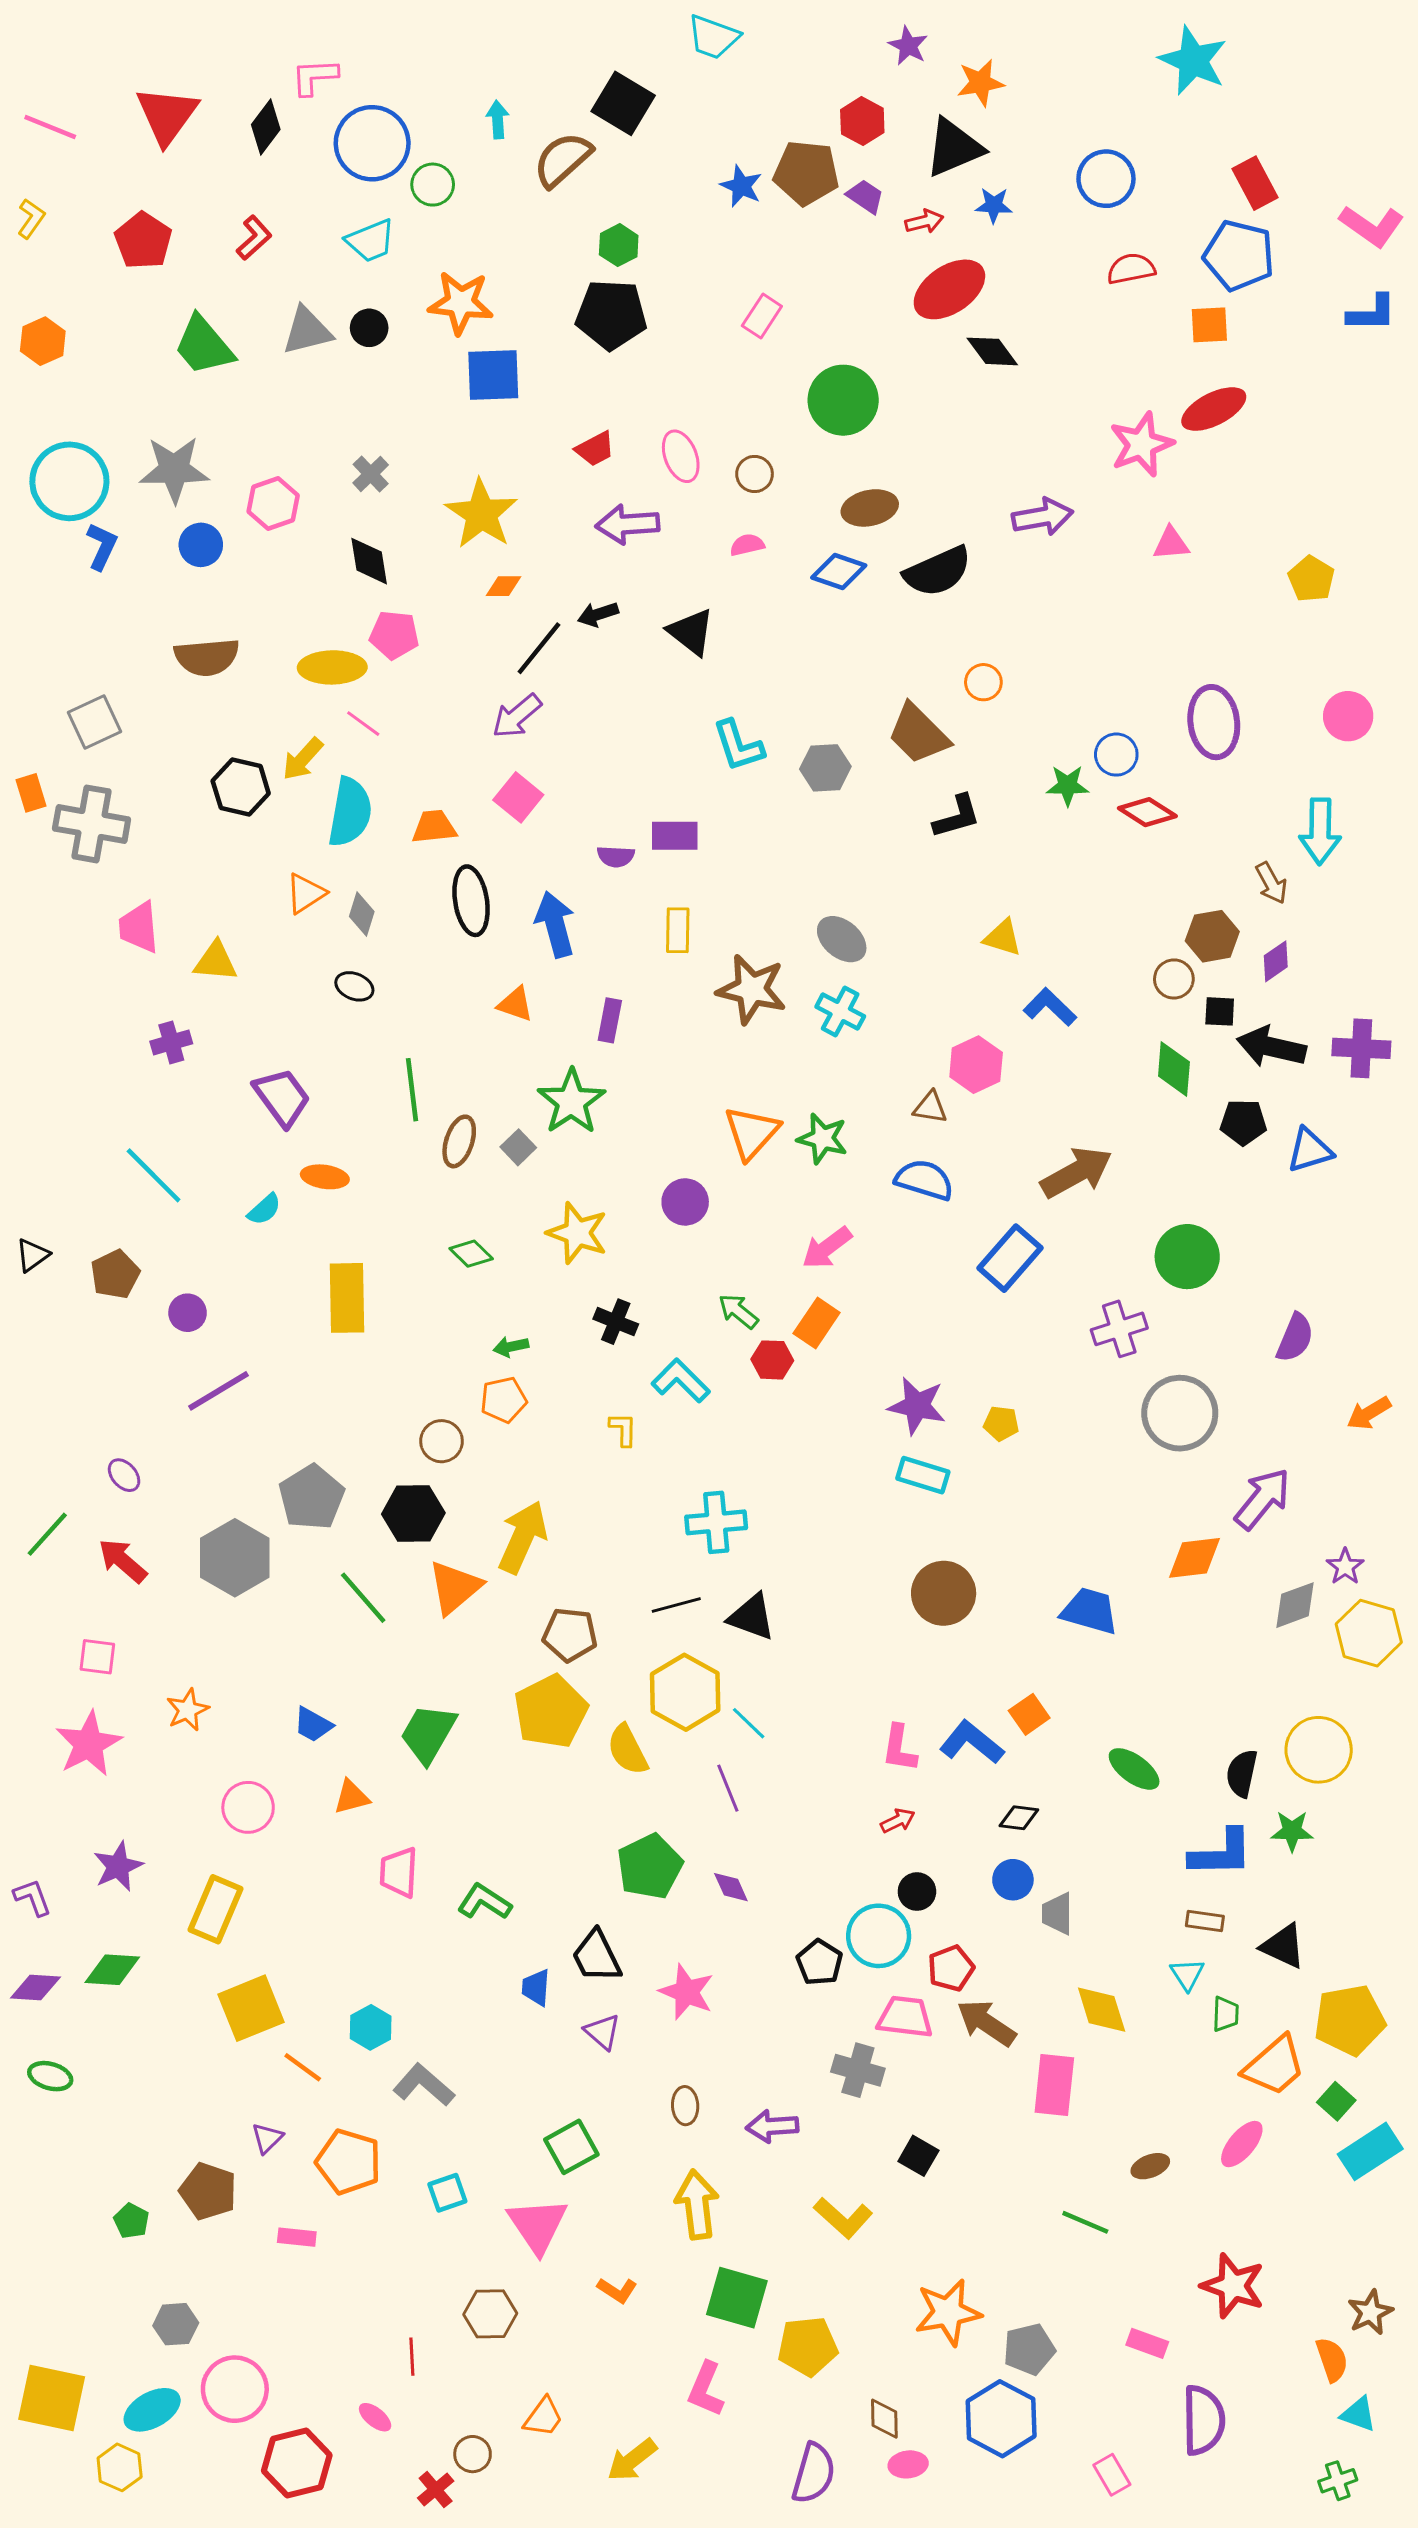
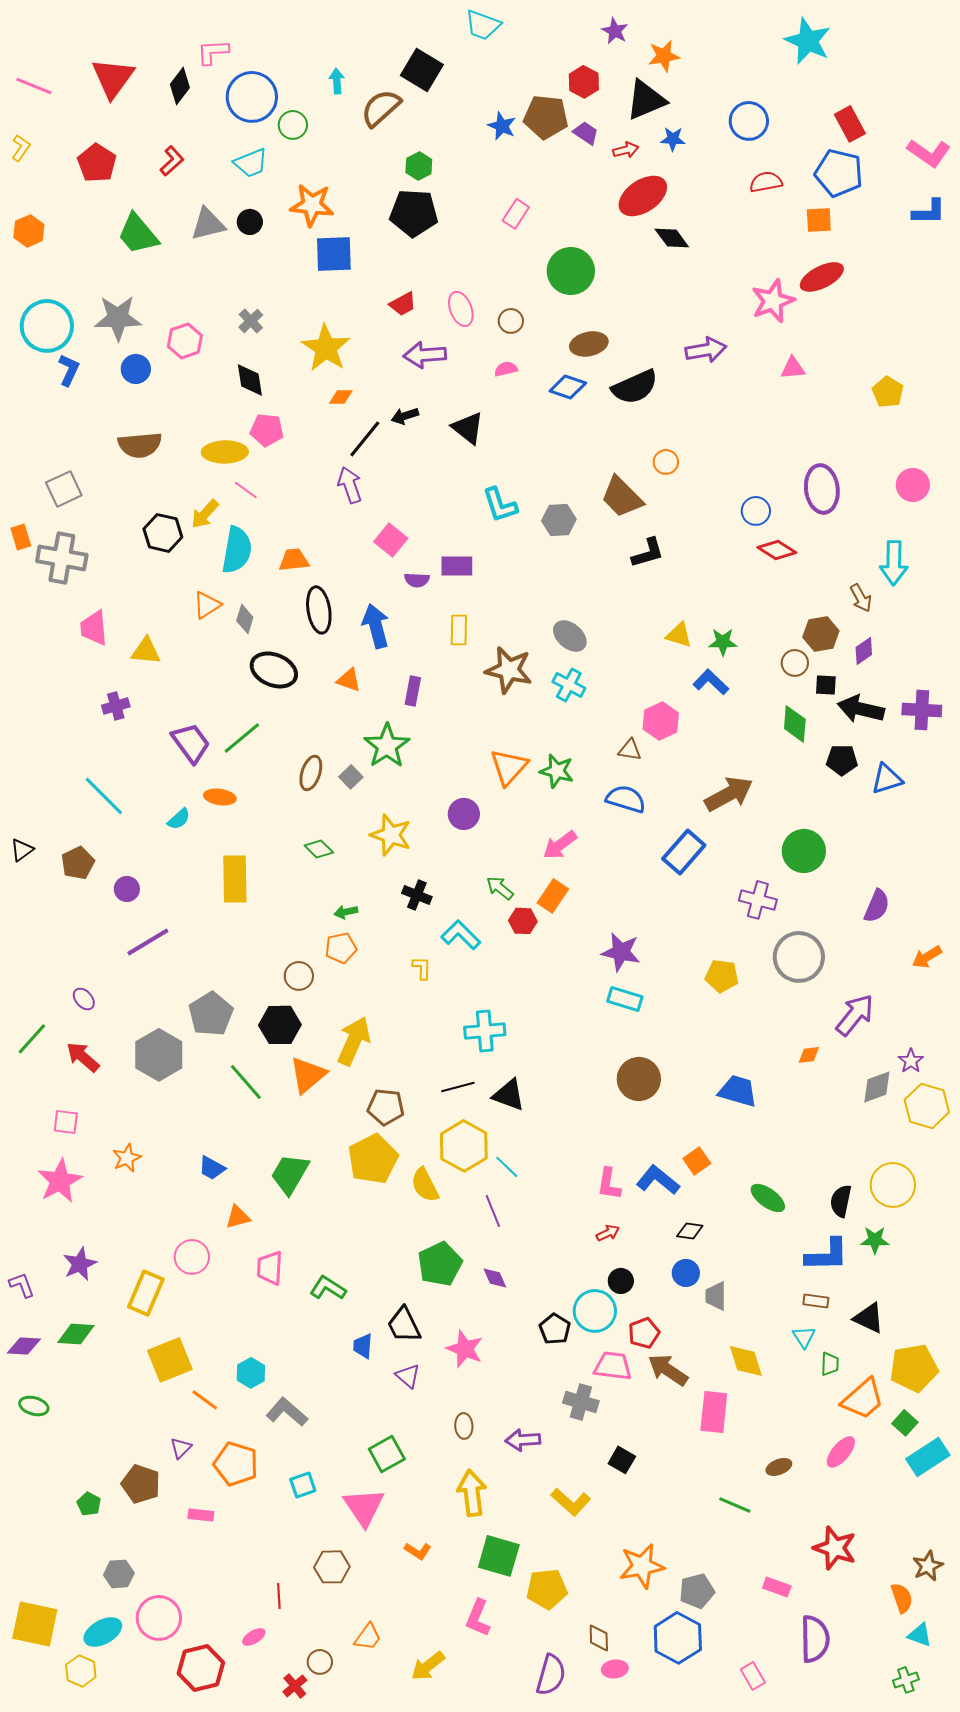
purple arrow: (517, 716) -> (350, 485), turned 111
green star: (1068, 786) -> (723, 642), moved
pink square: (518, 797) -> (391, 540), moved
black ellipse: (354, 986) -> (274, 670), moved, size x1.8
green line: (412, 1090) -> (242, 738), moved, turned 57
purple cross: (1119, 1329) -> (758, 900), turned 33
yellow pentagon: (1001, 1423) -> (722, 976), moved, size x1.4
orange diamond: (1195, 1558) -> (809, 1055), size x0.6
pink circle: (248, 1807) -> (192, 1257), moved
pink ellipse: (375, 2417) -> (254, 1637), turned -70

